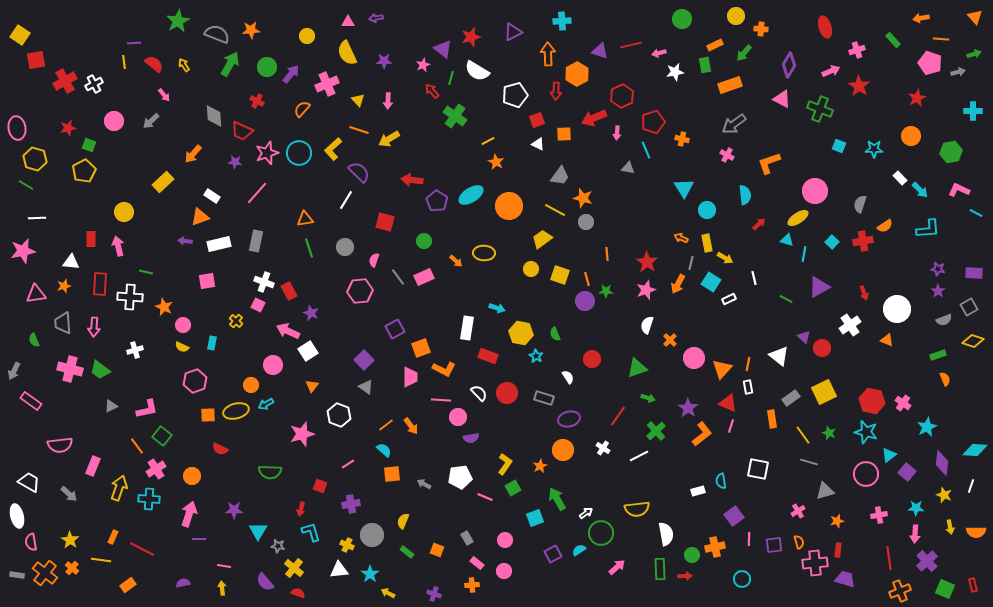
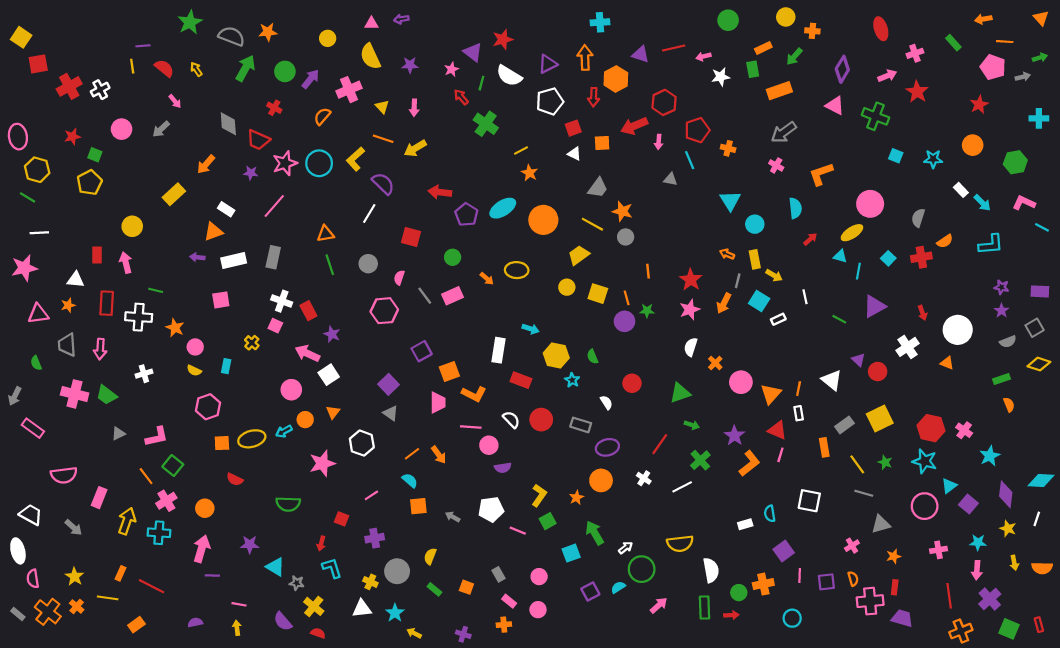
purple triangle: (513, 32) -> (548, 64), moved
orange circle: (251, 385) -> (305, 420), moved
cyan triangle: (258, 531) -> (275, 567), turned -30
gray rectangle: (17, 575) -> (18, 614), turned 32

